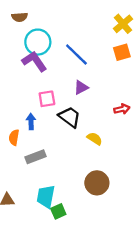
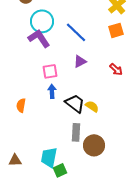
red arrow: (122, 109) -> (116, 69), moved, turned 56
black trapezoid: (70, 117) -> (75, 103), moved
blue arrow: (31, 122) -> (52, 91), moved
gray rectangle: (36, 157) -> (76, 132), moved, turned -66

